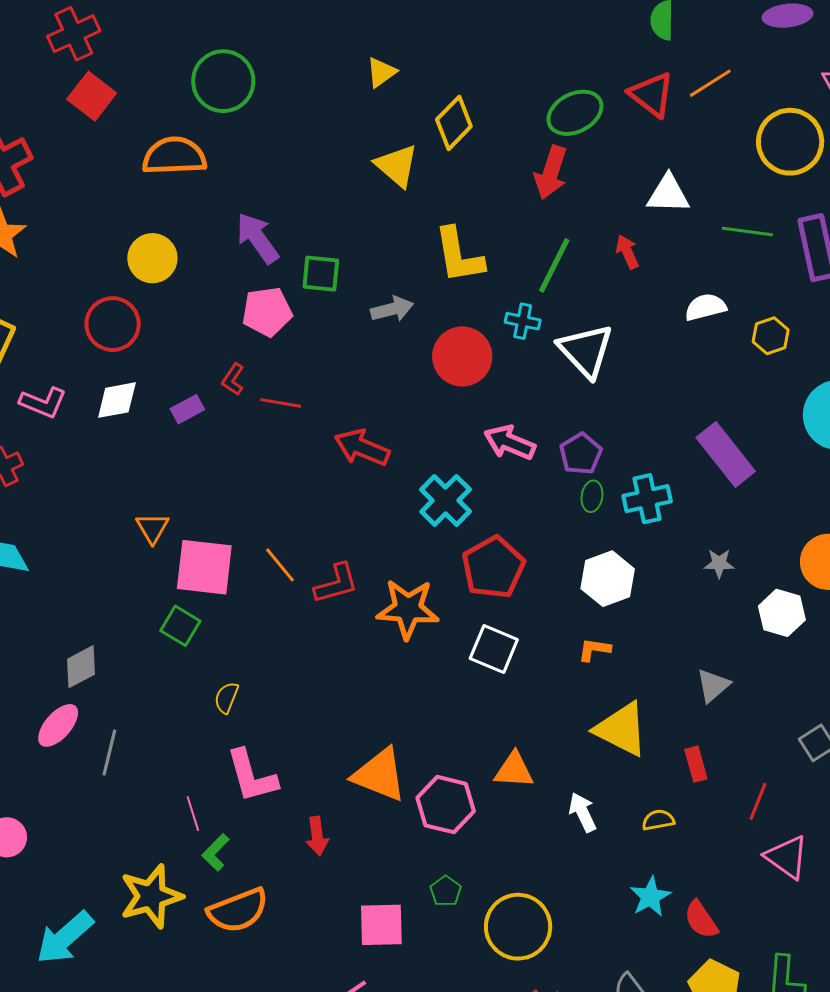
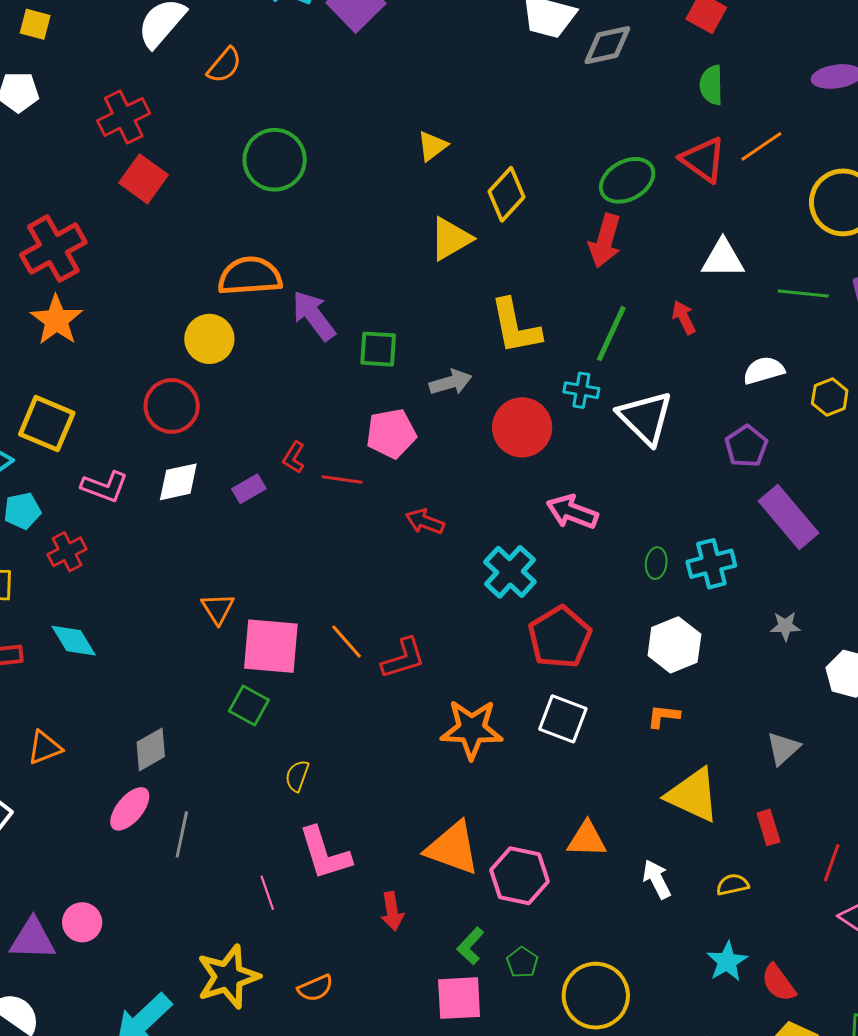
orange semicircle: (174, 156) -> (250, 276), moved
yellow triangle: (397, 166) -> (451, 239), turned 51
pink pentagon: (267, 312) -> (391, 433), moved
red arrow: (362, 448) -> (425, 522), size x0.7
purple pentagon: (581, 454) -> (746, 446), moved
orange star: (408, 609) -> (472, 729), moved
green L-shape: (216, 852) -> (471, 946), moved
orange semicircle: (238, 910) -> (315, 988), size x0.6

